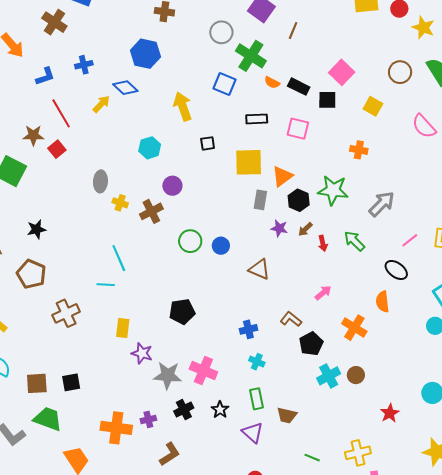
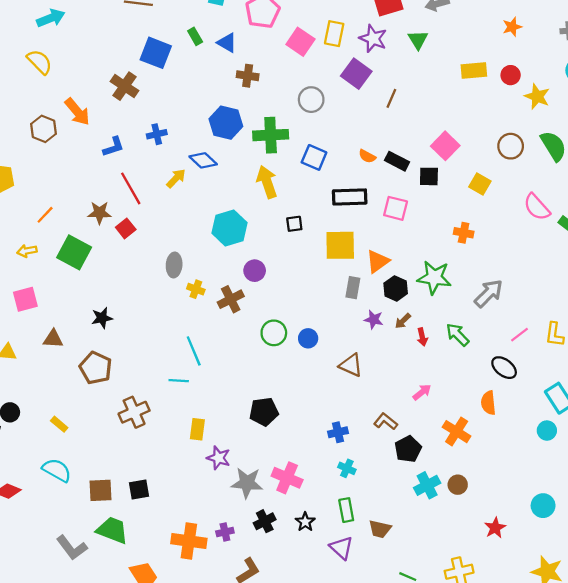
green cross: (251, 56) -> (271, 135), moved, turned -36
black rectangle: (257, 119) -> (350, 197), size x1.4
cyan hexagon: (150, 148) -> (230, 228), size x1.4

